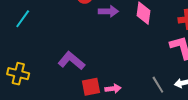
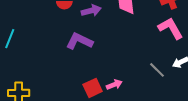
purple L-shape: (71, 61) -> (79, 41), moved

